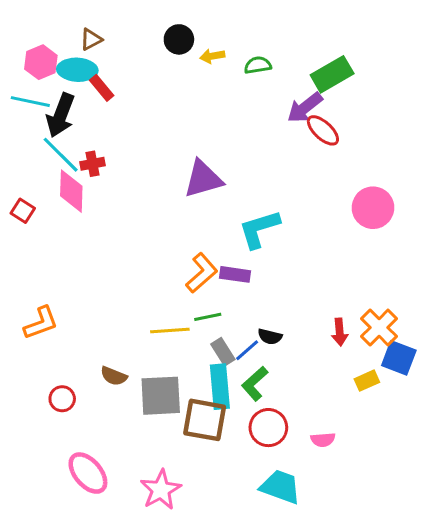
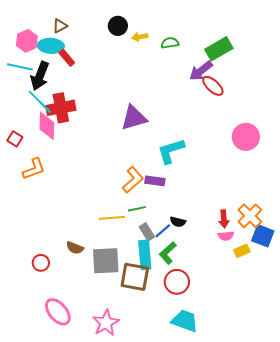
red cross: (92, 164) -> (61, 108), size x1.8
orange L-shape: (41, 323) -> (34, 169), moved
pink semicircle: (323, 440) -> (226, 236), moved

